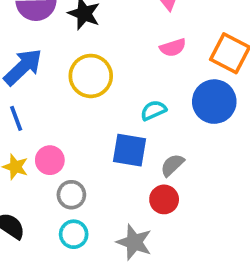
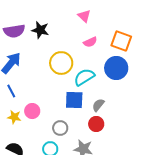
yellow circle: (91, 76) -> (61, 63), moved
cyan semicircle: (153, 110) -> (84, 77), size x1.5
gray circle: (71, 195) -> (60, 128), moved

